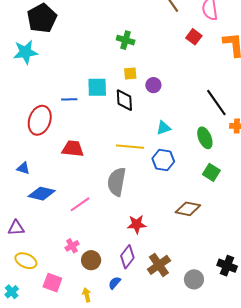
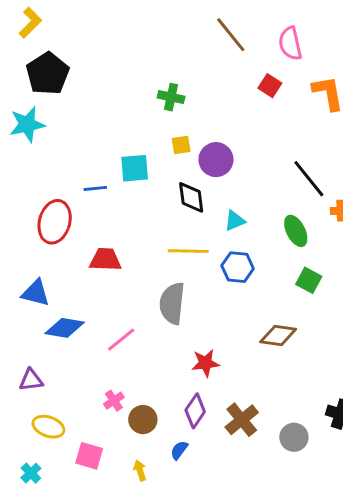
purple circle: (153, 85) -> (216, 160), size x1.5
black diamond: (124, 100) -> (191, 197), moved
blue triangle: (23, 168) -> (36, 293), size x1.5

